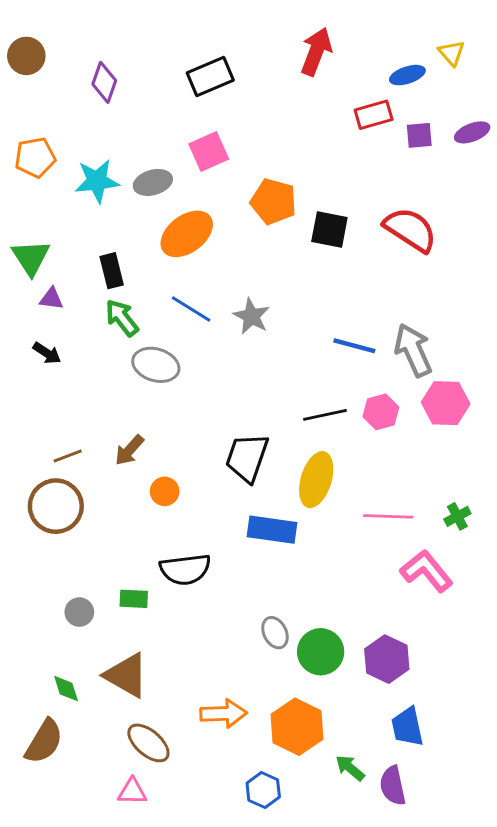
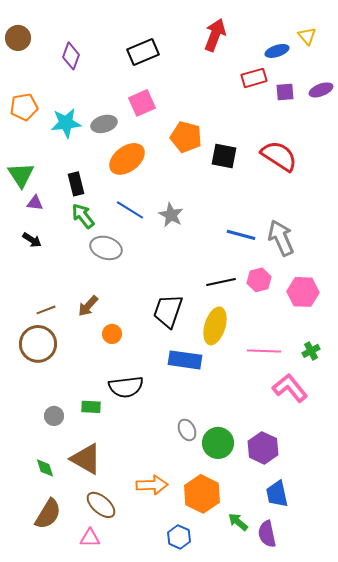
pink hexagon: (446, 403) -> (303, 292), moved
brown semicircle: (44, 741) -> (48, 514), moved

